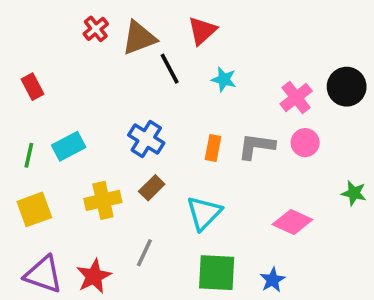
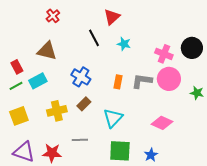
brown triangle: (139, 38) -> (47, 51), moved, turned 35
red rectangle: (33, 87) -> (17, 67), moved
pink cross: (296, 97) -> (164, 54), turned -30
pink circle: (305, 143) -> (169, 79), size x1.5
green line: (29, 155) -> (16, 86), turned 48
green star: (354, 193) -> (197, 93), moved
gray line: (144, 253) -> (80, 140), turned 63
red star: (94, 276) -> (52, 153), turned 30

